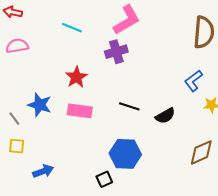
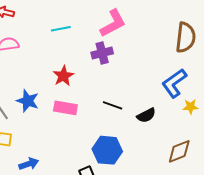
cyan line: (72, 28) -> (61, 29), turned -36
blue L-shape: (194, 81) -> (174, 83), size x1.4

